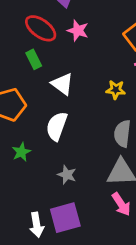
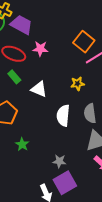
white semicircle: (57, 126) -> (63, 116), moved
gray star: (67, 175) -> (59, 161), moved

